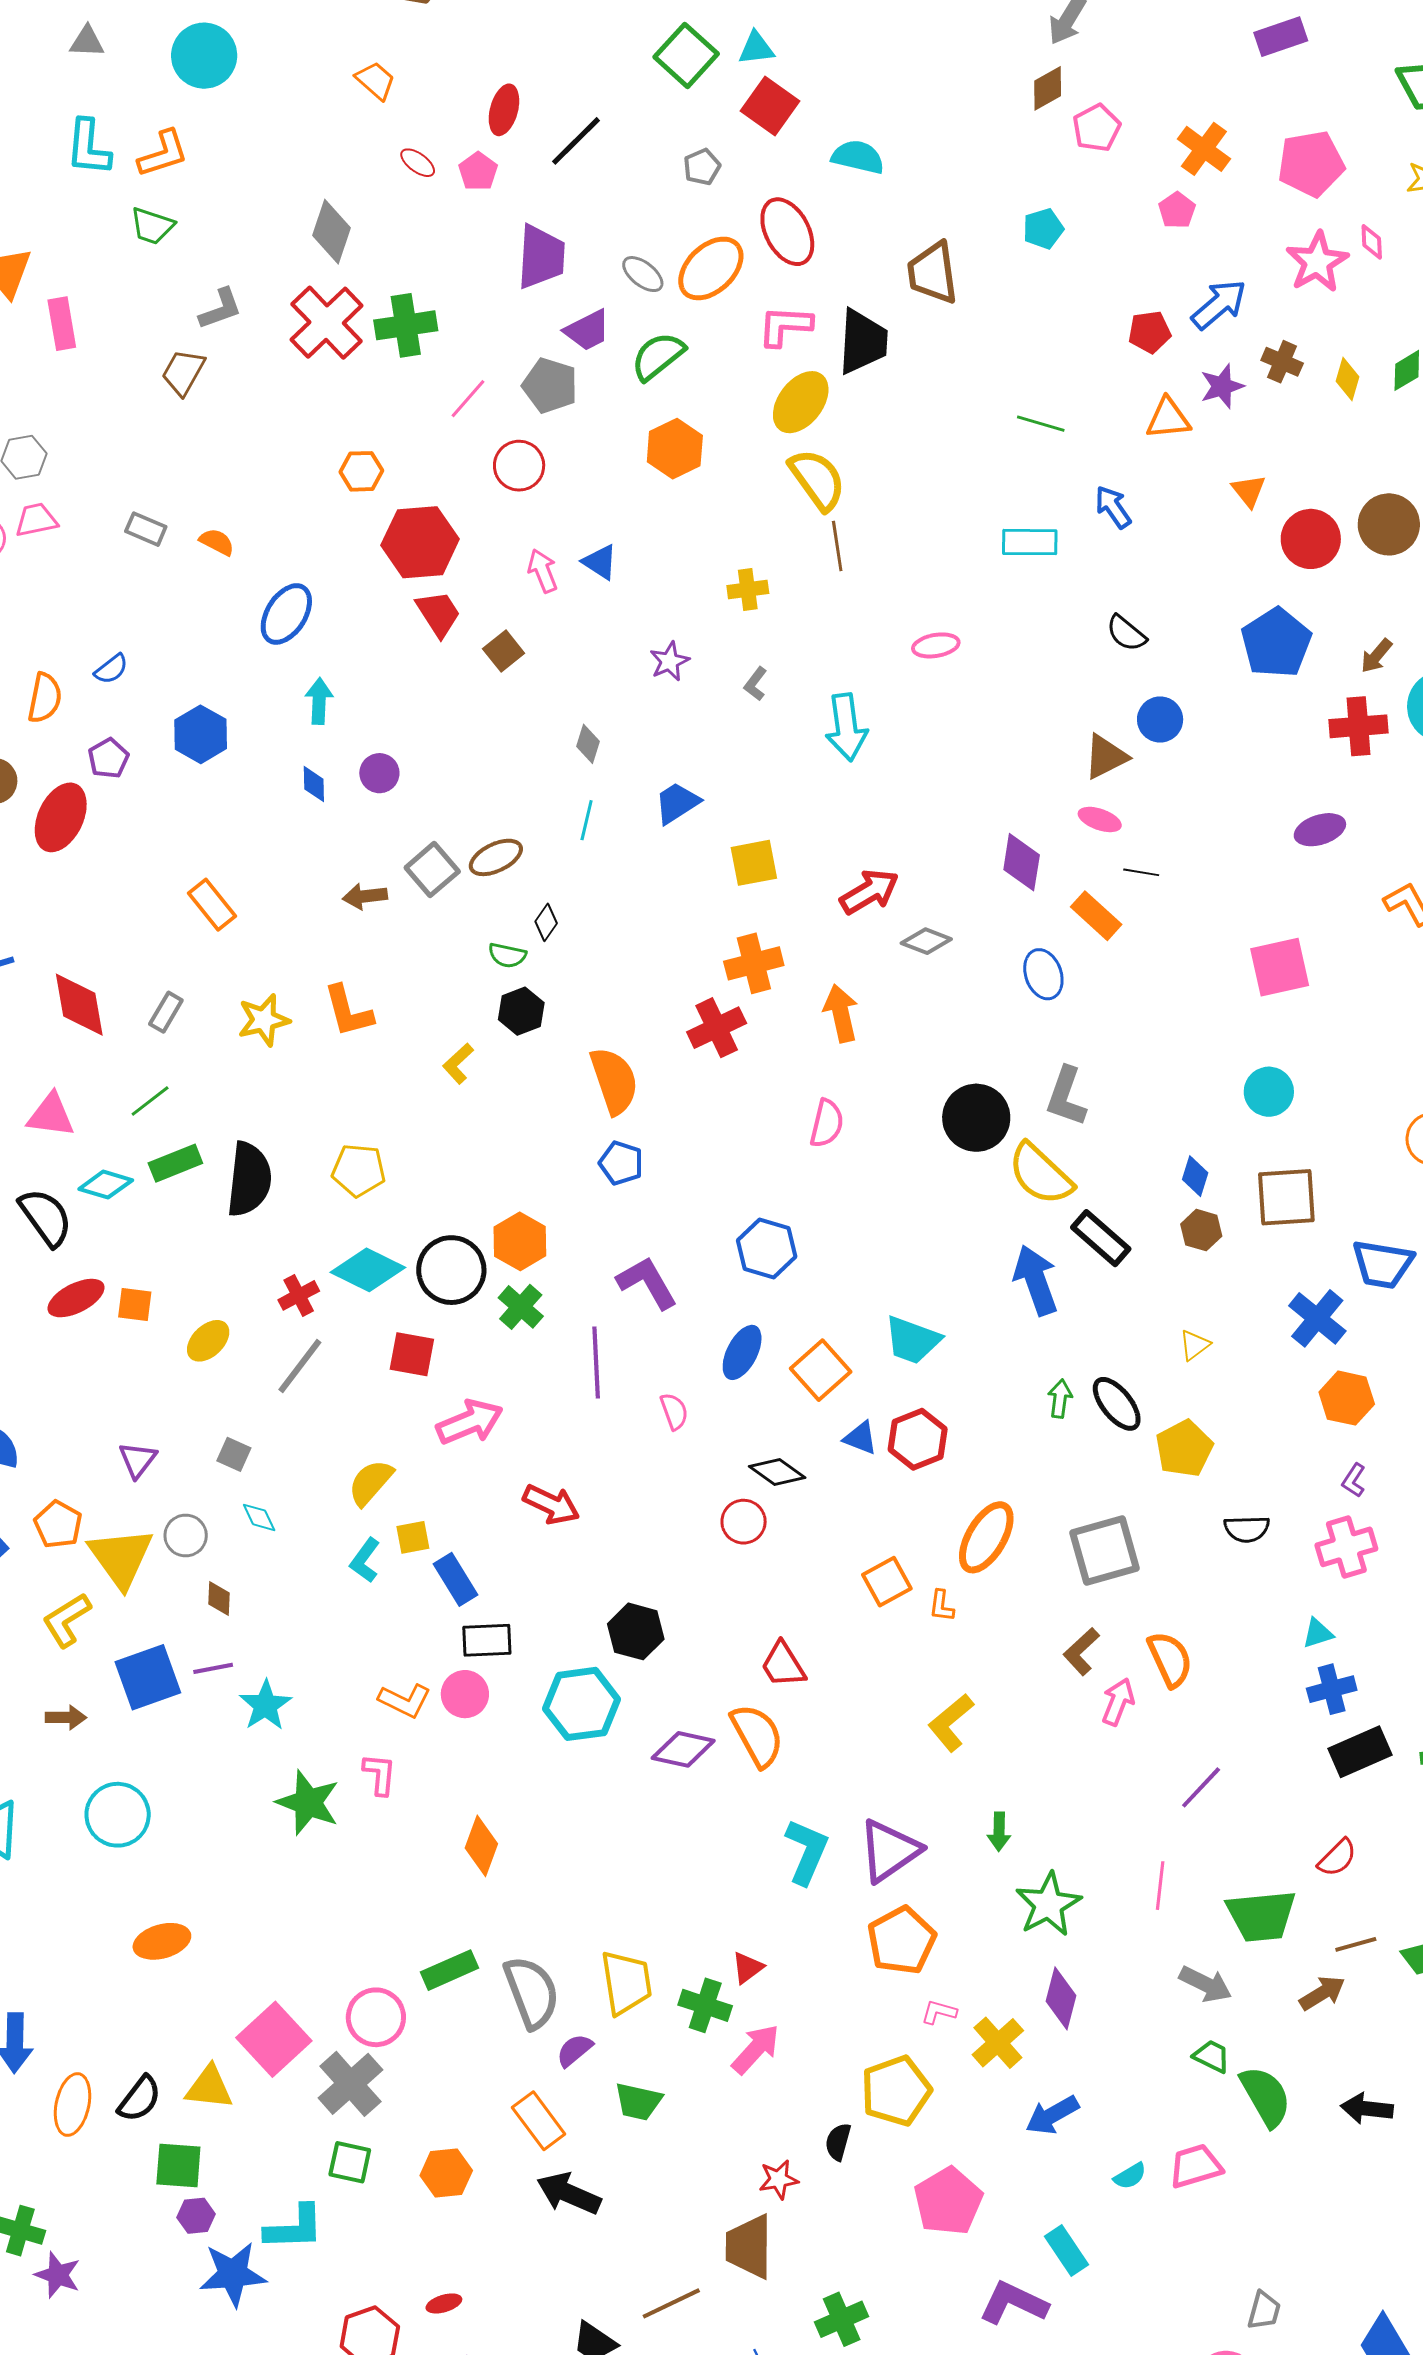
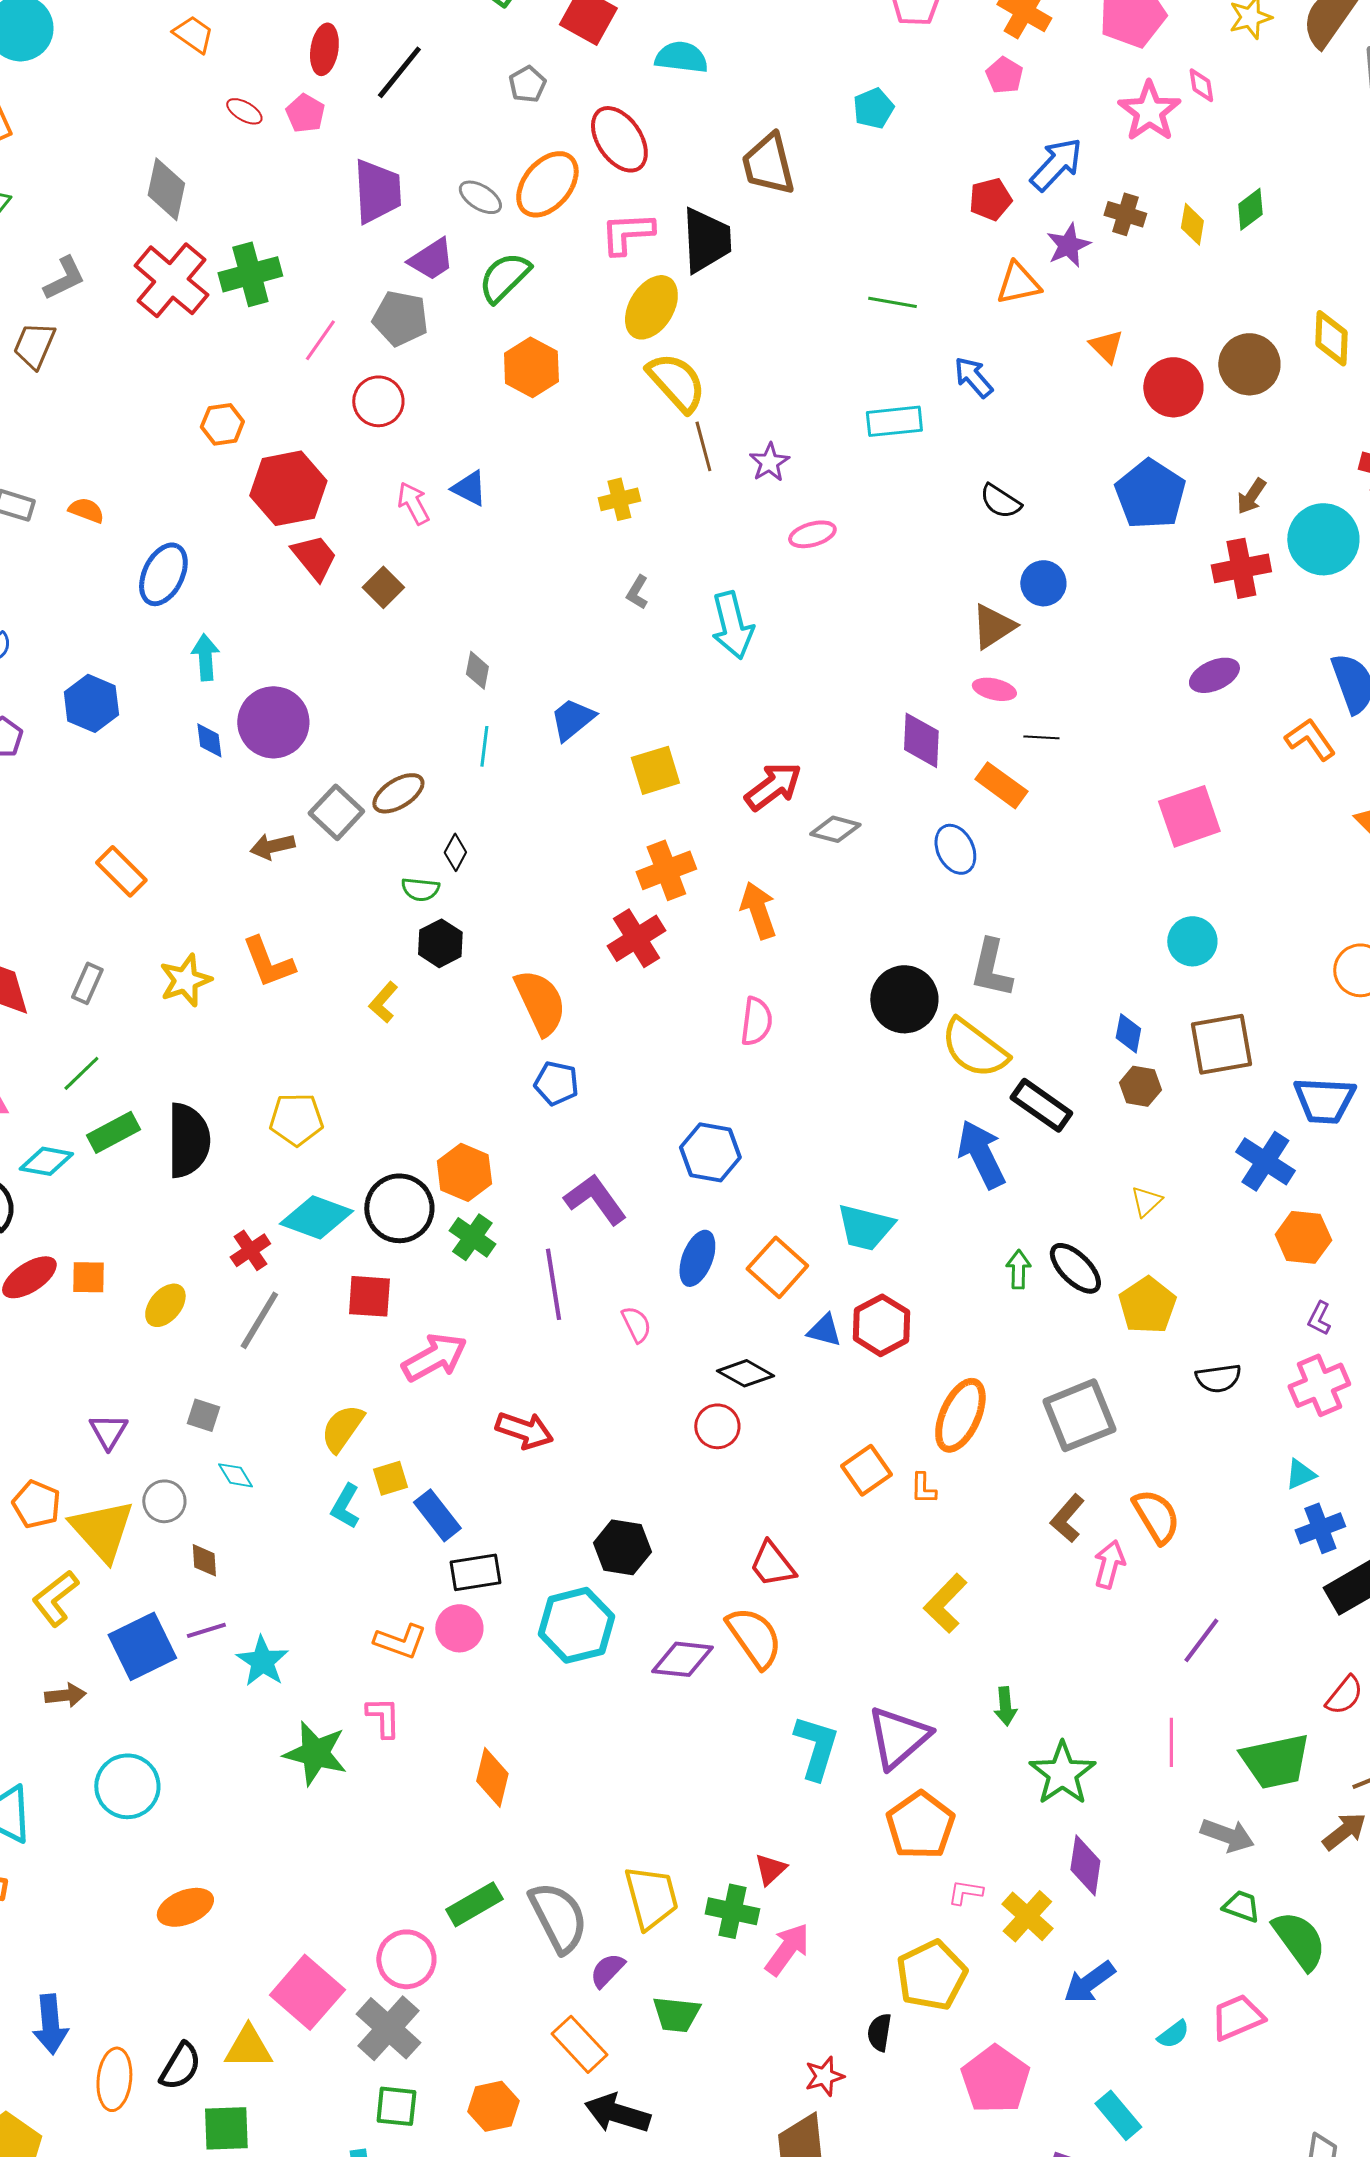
purple star: (669, 661) -> (769, 462), moved
purple circle: (379, 773) -> (273, 722), size x1.8

